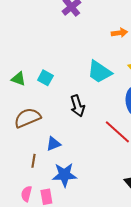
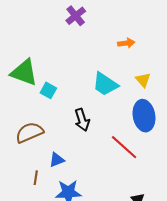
green triangle: (18, 79) -> (24, 73), moved, size x1.8

